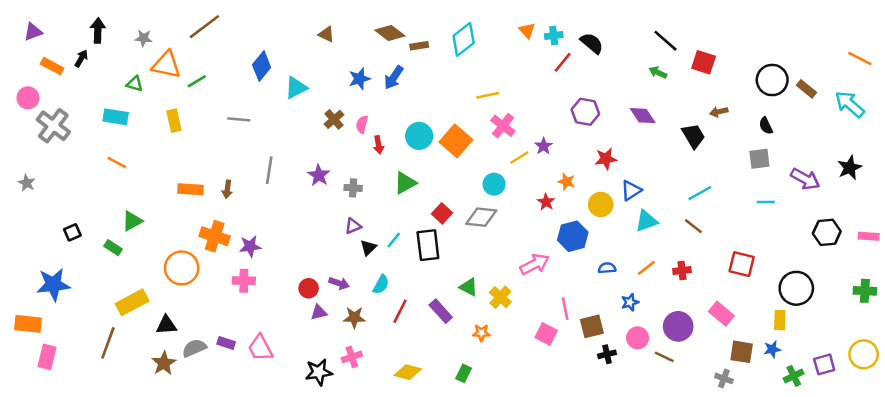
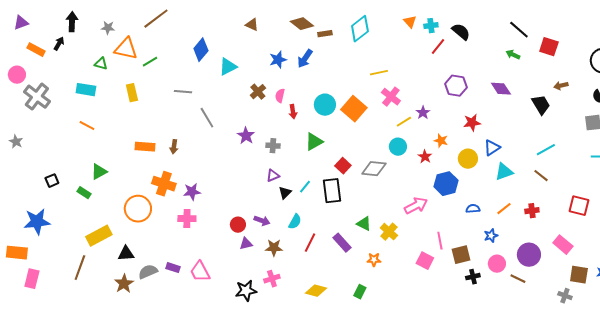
gray line: (269, 170) -> (207, 118), moved, turned -40
cyan circle: (494, 184) -> (398, 147), moved

